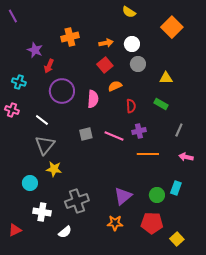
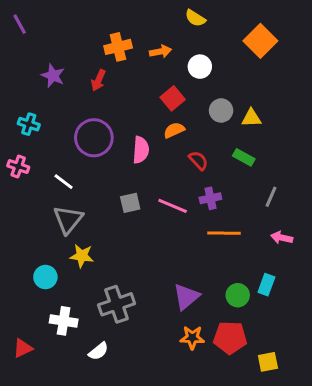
orange cross: (70, 37) -> (118, 47), moved
orange arrow: (106, 43) -> (160, 51), moved
gray circle: (138, 64) -> (221, 110), moved
red square: (105, 65) -> (173, 98), moved
red arrow: (49, 66) -> (98, 80), moved
red semicircle: (131, 106) -> (198, 160), turned -40
orange star: (115, 223) -> (192, 338), moved
yellow square: (177, 239) -> (268, 362), turned 32

